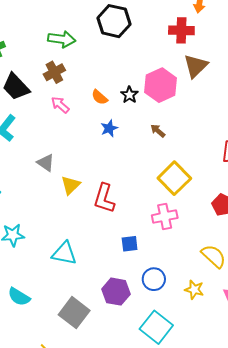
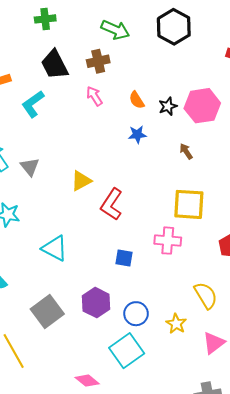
gray triangle: (46, 163) -> (30, 167), moved
yellow square: (174, 178) -> (189, 204), turned 32
blue circle: (154, 279) -> (136, 314), moved

